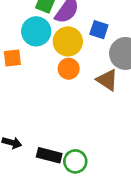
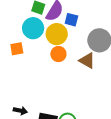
blue square: (99, 30) -> (71, 20), moved

